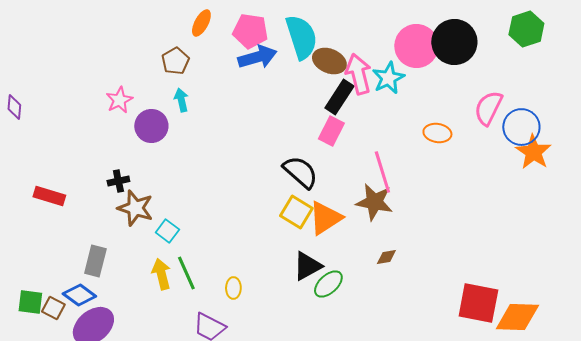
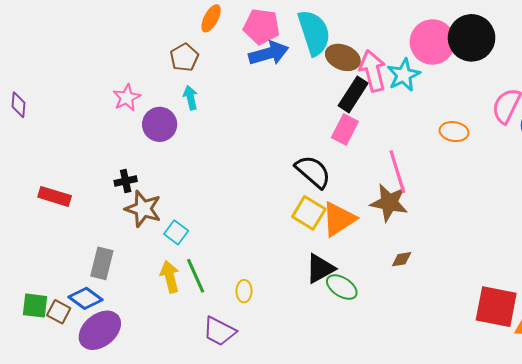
green ellipse: (328, 284) -> (342, 287), turned 76

